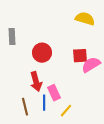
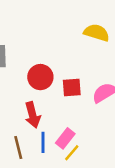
red square: (80, 56) -> (72, 87), moved
pink rectangle: (54, 93) -> (65, 138), moved, turned 63

